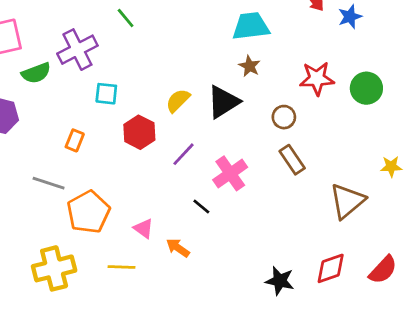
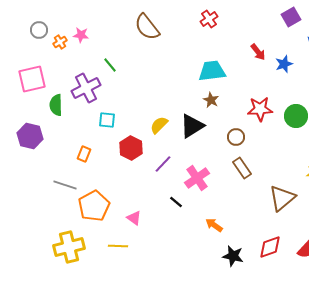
green line: (126, 18) -> (110, 65), moved
green semicircle: (36, 73) -> (56, 105), turned 110
orange arrow: (178, 248) -> (214, 225), moved

